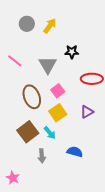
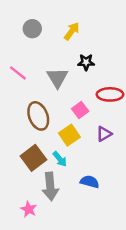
yellow arrow: (50, 26) -> (72, 31), moved
pink square: (58, 91) -> (80, 110), moved
gray arrow: (42, 156) -> (50, 186), size x1.6
pink star: (13, 178) -> (29, 209), moved

